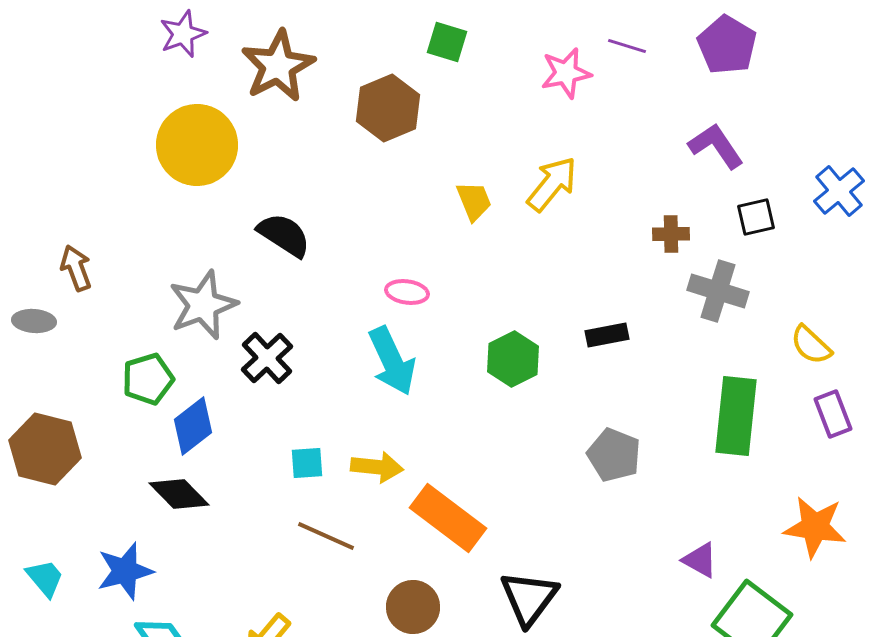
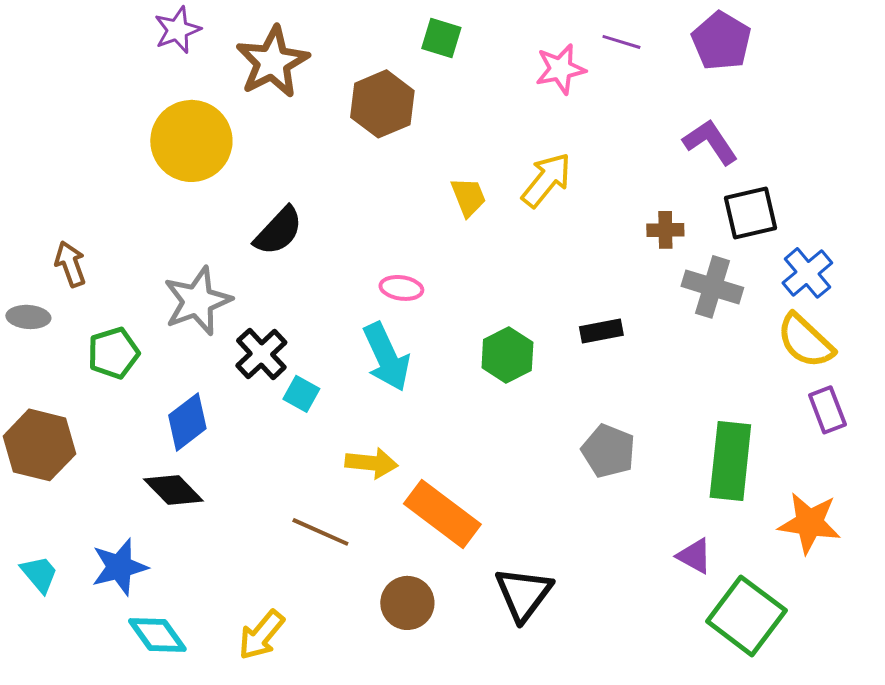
blue cross: (839, 191) -> (807, 273), moved
black square: (756, 217) -> (750, 213), size x1.4
black semicircle: (284, 235) -> (278, 231), turned 100
yellow semicircle: (811, 345) -> (805, 341), size x1.4
green pentagon: (148, 379) -> (113, 353), moved
green rectangle: (736, 416) -> (730, 461), moved
cyan square: (307, 463) -> (301, 394), moved, turned 33

